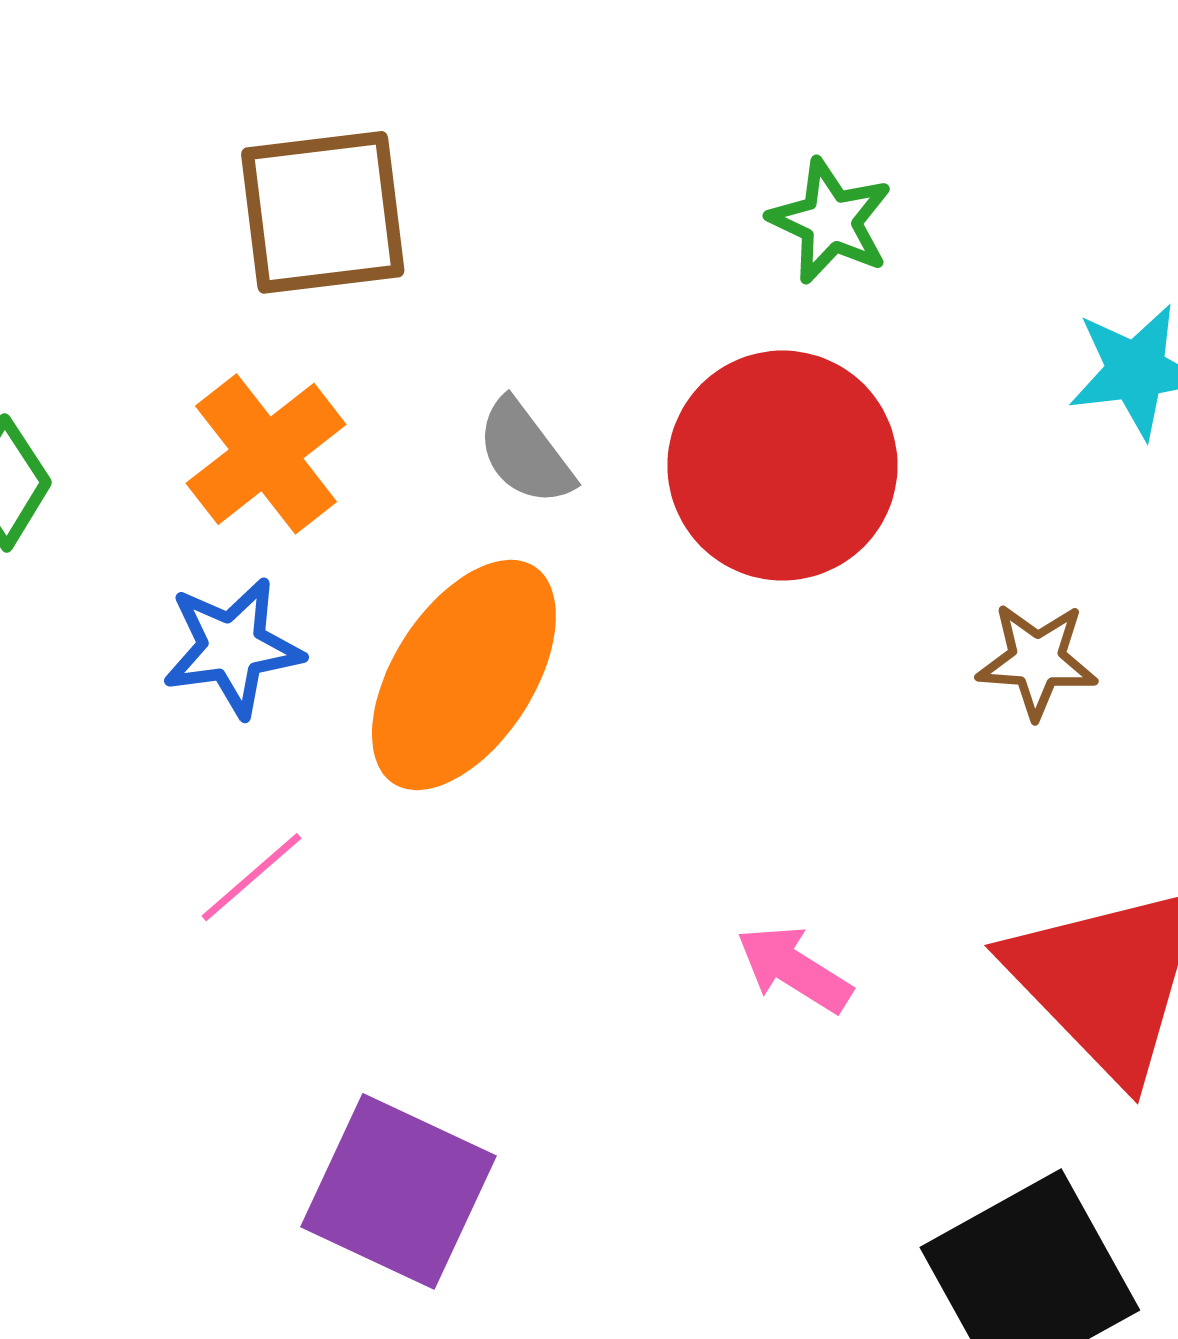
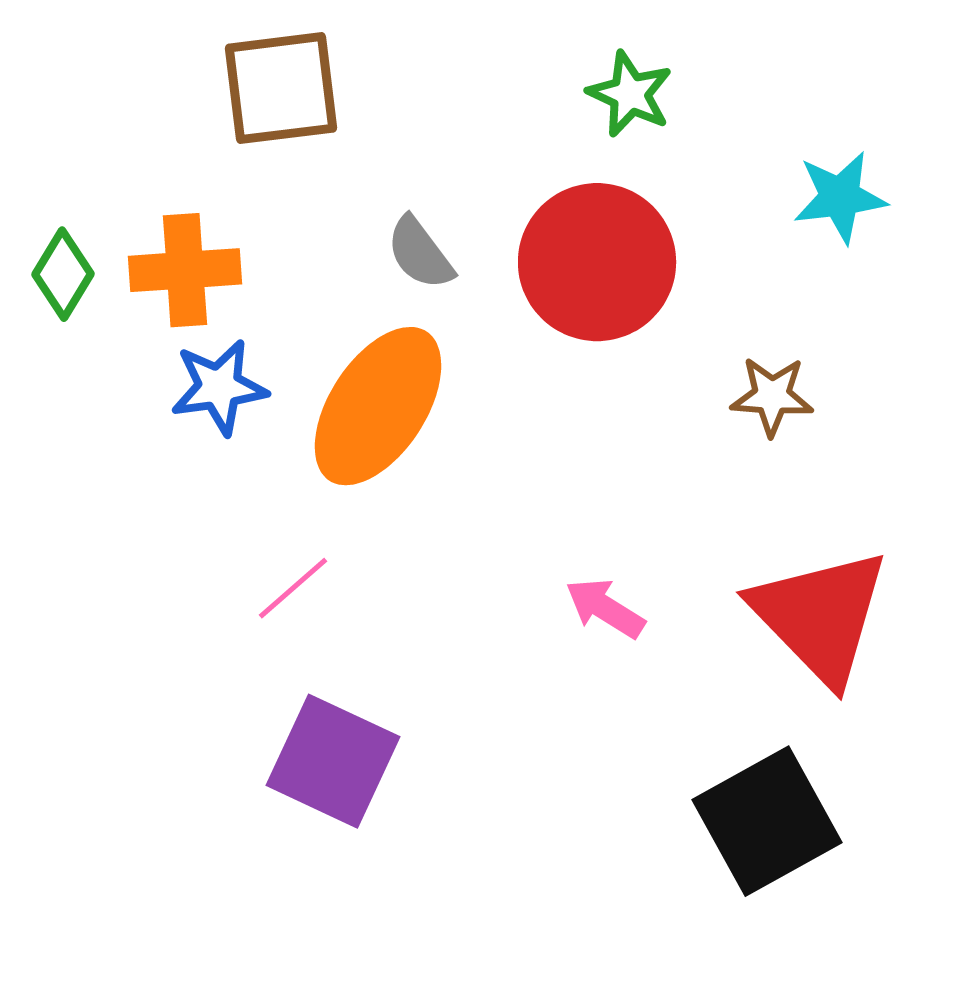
orange cross: (266, 454) -> (185, 270), moved, turned 34
pink line: (252, 877) -> (293, 588), moved

